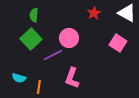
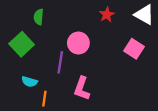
green square: (31, 39) -> (22, 44), moved
purple line: (53, 55) -> (60, 62), turned -54
cyan semicircle: (19, 78) -> (30, 82), moved

